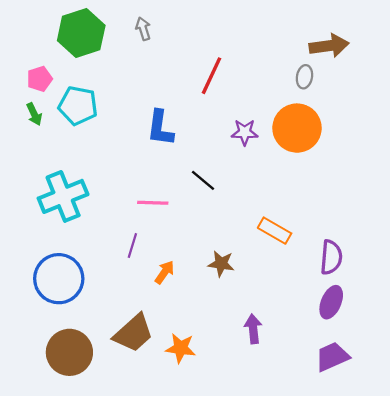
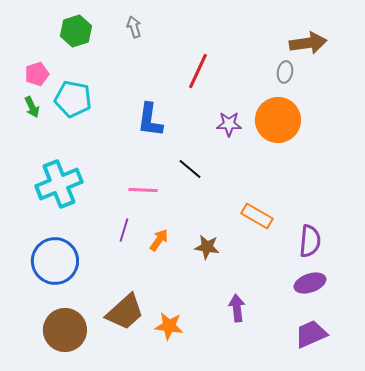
green hexagon: (81, 33) -> (76, 31), size x0.7
orange arrow: (165, 272) -> (159, 240), moved
purple ellipse: (331, 302) -> (310, 283), turned 48

